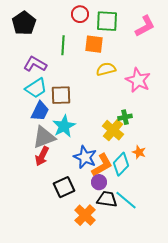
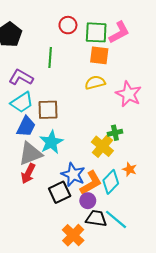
pink L-shape: (145, 26) -> (119, 32), moved
orange square: (94, 44) -> (99, 55), moved
black square: (64, 187) -> (60, 192), moved

